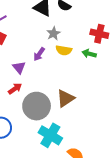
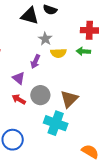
red arrow: (15, 89) -> (19, 99), turned -104
gray circle: (37, 106) -> (40, 95), moved, size x0.7
cyan cross: (50, 135) -> (56, 123), moved

